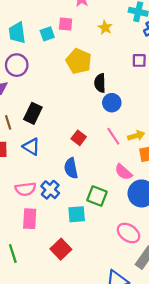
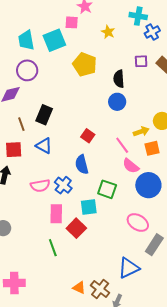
pink square: (66, 24) -> (72, 22), moved
cyan square: (47, 34) -> (54, 40), size x1.6
black semicircle: (100, 83) -> (119, 79), moved
pink line: (113, 136) -> (122, 145), moved
pink rectangle: (30, 219) -> (56, 214), moved
red square: (61, 249) -> (76, 228), moved
green line: (13, 254) -> (53, 248), moved

